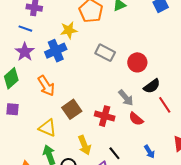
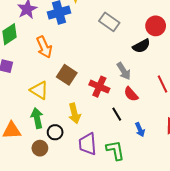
red circle: (137, 62) -> (156, 26), moved
black semicircle: (152, 86) -> (141, 46), moved
brown square: (72, 109) -> (67, 75), turned -30
black line: (114, 153) -> (117, 114), moved

